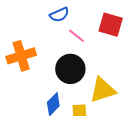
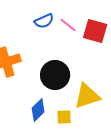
pink line: (76, 36) -> (68, 25), moved

